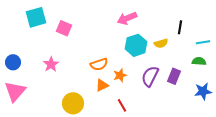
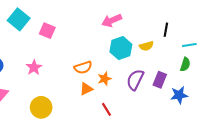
cyan square: (36, 17) -> (19, 19), turned -35
green semicircle: (199, 61) -> (185, 64), turned 104
blue star: (203, 91) -> (179, 95), moved
yellow circle: (73, 103) -> (41, 107), moved

